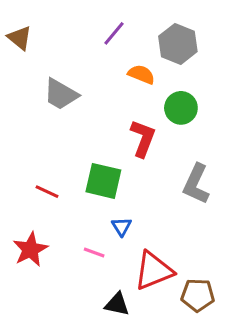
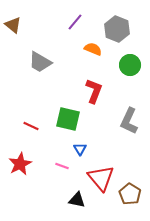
green circle: (181, 108) -> (130, 65), moved
red triangle: (154, 271) -> (101, 178), turned -48
brown pentagon: (198, 295) -> (130, 194), turned 30

